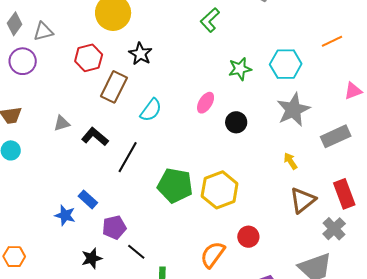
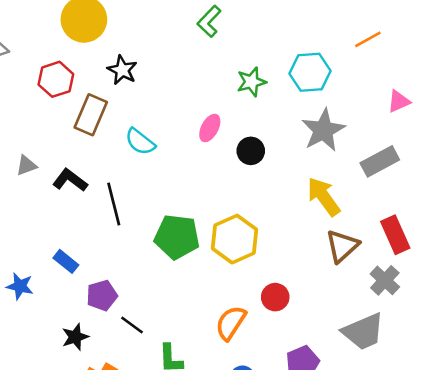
cyan semicircle: (151, 110) -> (140, 142), turned 95
black line: (128, 157) -> (114, 204), turned -40
yellow arrow: (290, 161) -> (324, 197), size x1.8
blue star: (65, 215) -> (20, 286), moved

